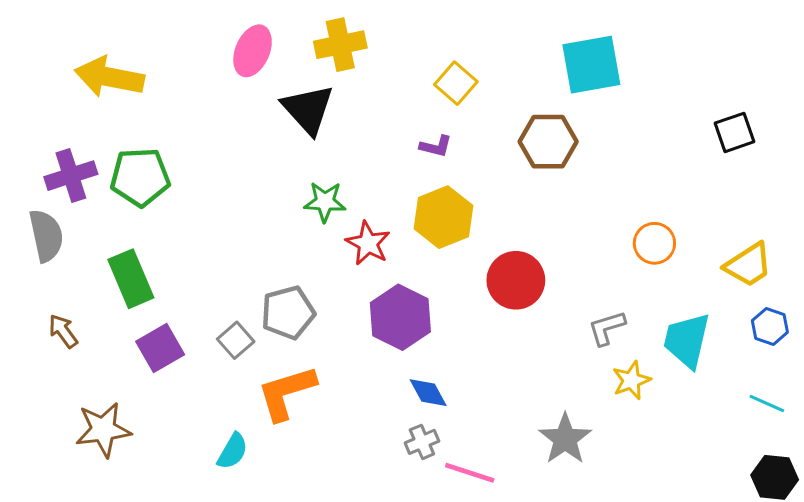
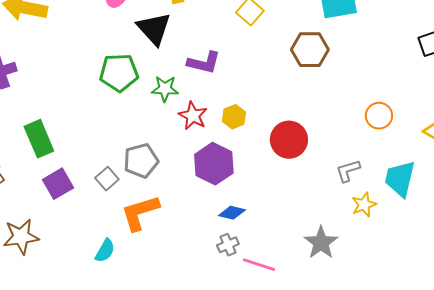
purple L-shape: (436, 146) -> (204, 63), moved, size x1.6
green pentagon: (140, 177) -> (119, 73), moved
yellow hexagon: (443, 217) -> (234, 117), moved, size x0.6
blue diamond: (428, 393) -> (232, 213), turned -48

